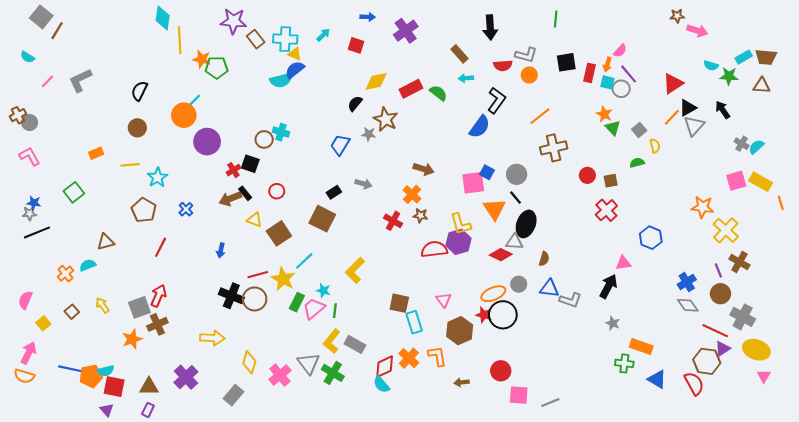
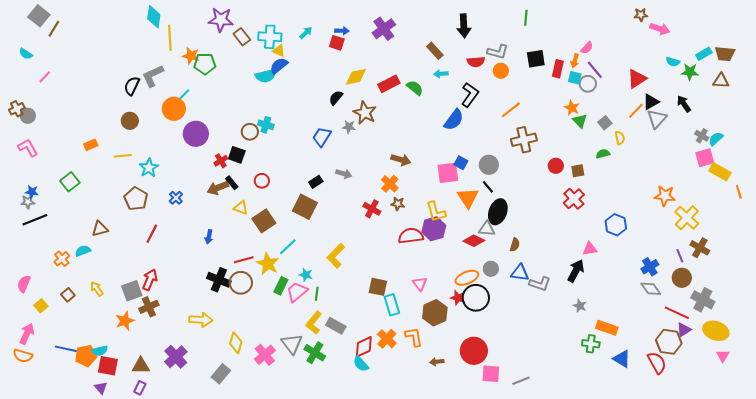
blue arrow: (368, 17) -> (342, 31), moved
gray L-shape: (80, 80) -> (153, 76), moved
pink square: (736, 181) -> (705, 158), moved
red circle: (501, 371) -> (474, 351), size x1.4

